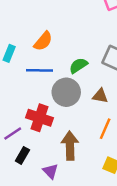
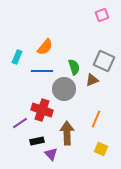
green semicircle: (78, 65) -> (74, 67), turned 105
brown triangle: (100, 96) -> (92, 80), moved, turned -32
black rectangle: (22, 155) -> (37, 141), moved, turned 48

